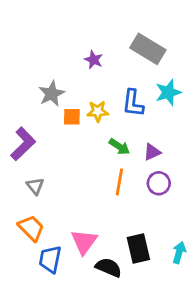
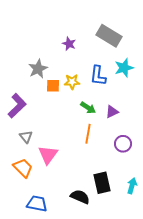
purple circle: (159, 183) -> (123, 144), moved
pink triangle: (84, 242) -> (48, 155), moved
blue trapezoid: (50, 259) -> (37, 204), moved, turned 90

